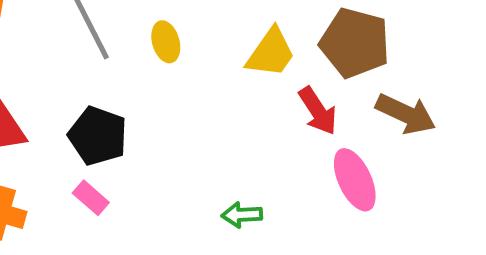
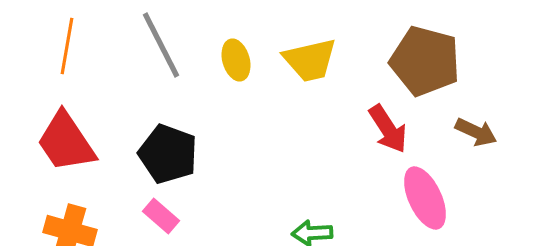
yellow trapezoid: (271, 53) -> (310, 60), moved, turned 42
brown arrow: (406, 114) -> (476, 132), size x0.7

